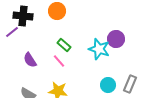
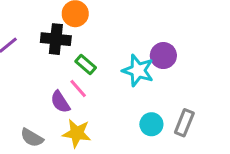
black cross: (23, 16) -> (56, 39), moved
purple semicircle: (30, 60) -> (60, 102), moved

